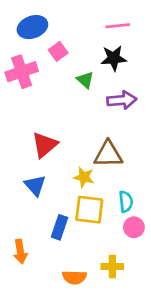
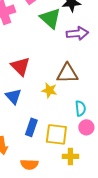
green triangle: (85, 80) -> (50, 18), size x1.6
red triangle: (45, 145) -> (20, 66), turned -35
yellow square: (89, 210) -> (56, 134), moved
orange semicircle: (74, 277) -> (29, 164), moved

